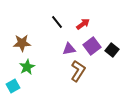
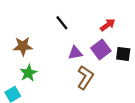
red arrow: (83, 24) -> (108, 25), moved
black square: (112, 50) -> (123, 54), turned -32

